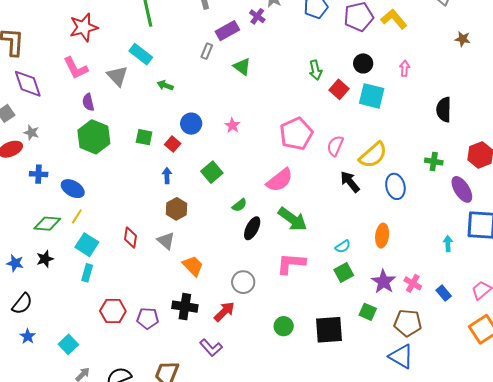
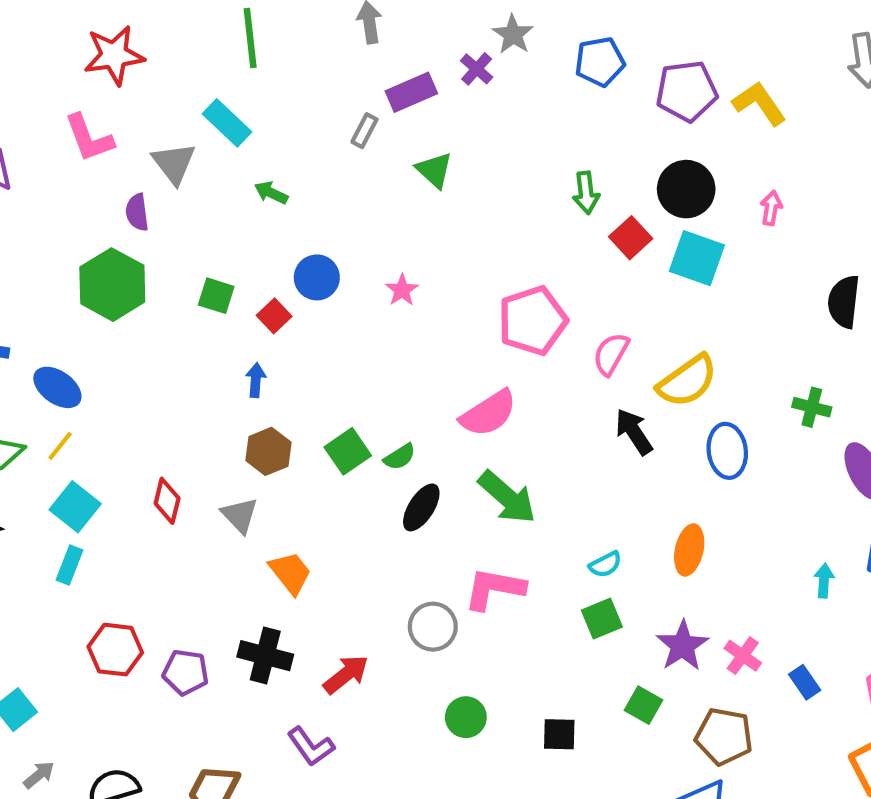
black circle: (363, 63) -> (686, 189), size x1.4
purple semicircle: (88, 102) -> (137, 212), moved
green square: (212, 172) -> (348, 451), moved
gray circle: (243, 282) -> (433, 627), moved
black square: (329, 330) -> (559, 734), size x0.6

